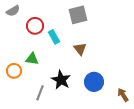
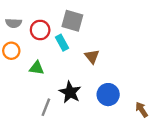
gray semicircle: (13, 11) -> (14, 23), moved, turned 32
gray square: (78, 15) -> (72, 21), moved, turned 30
orange circle: (14, 71) -> (11, 51), moved

